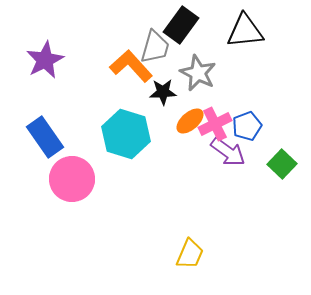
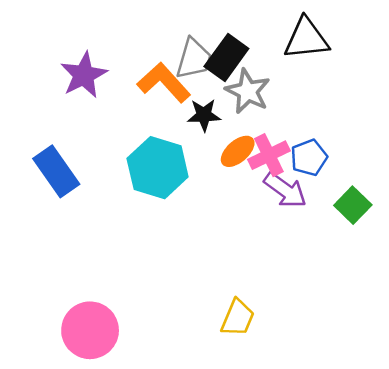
black rectangle: (181, 25) -> (226, 58), moved
purple star: (45, 60) -> (84, 75), moved
pink circle: (72, 179) -> (90, 330), moved

